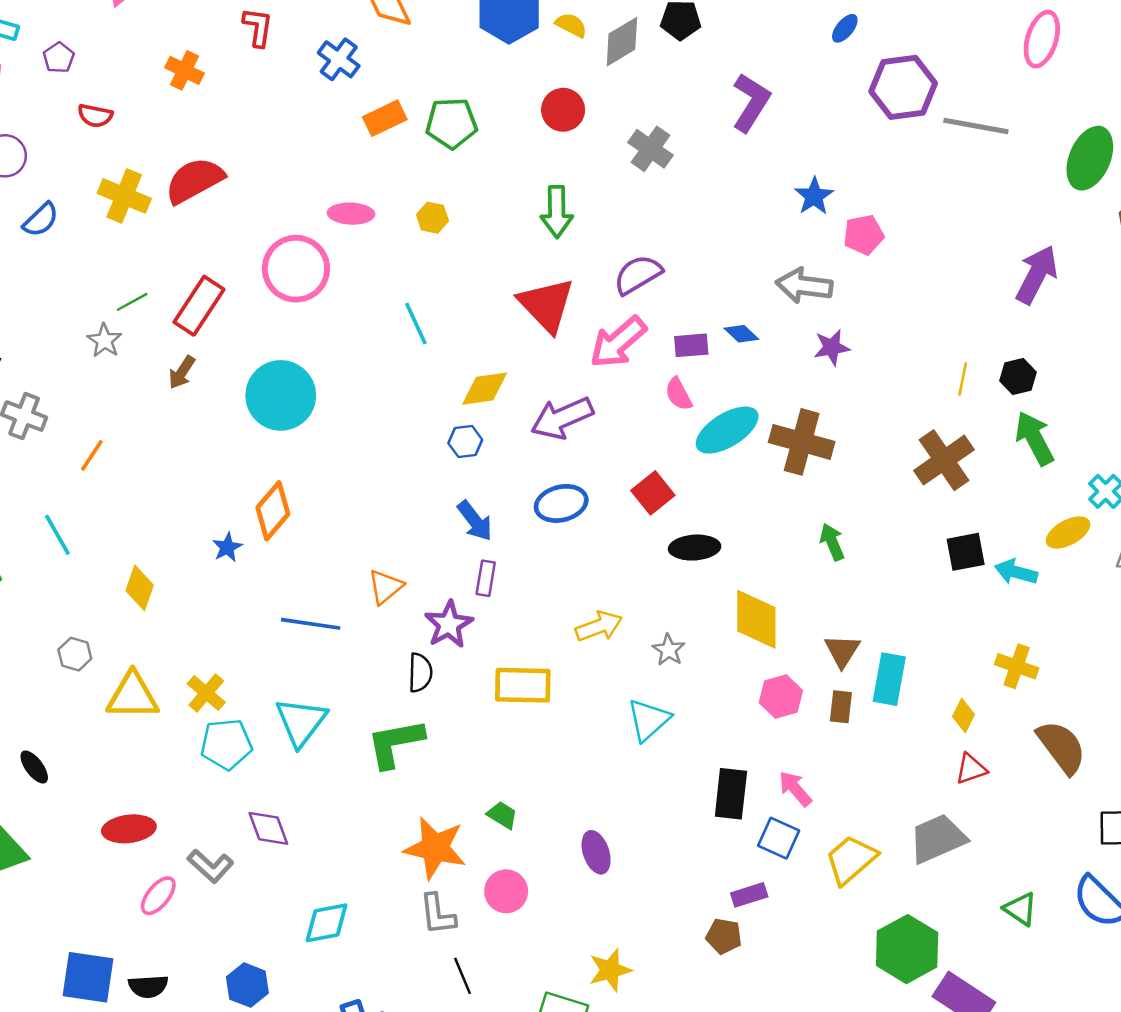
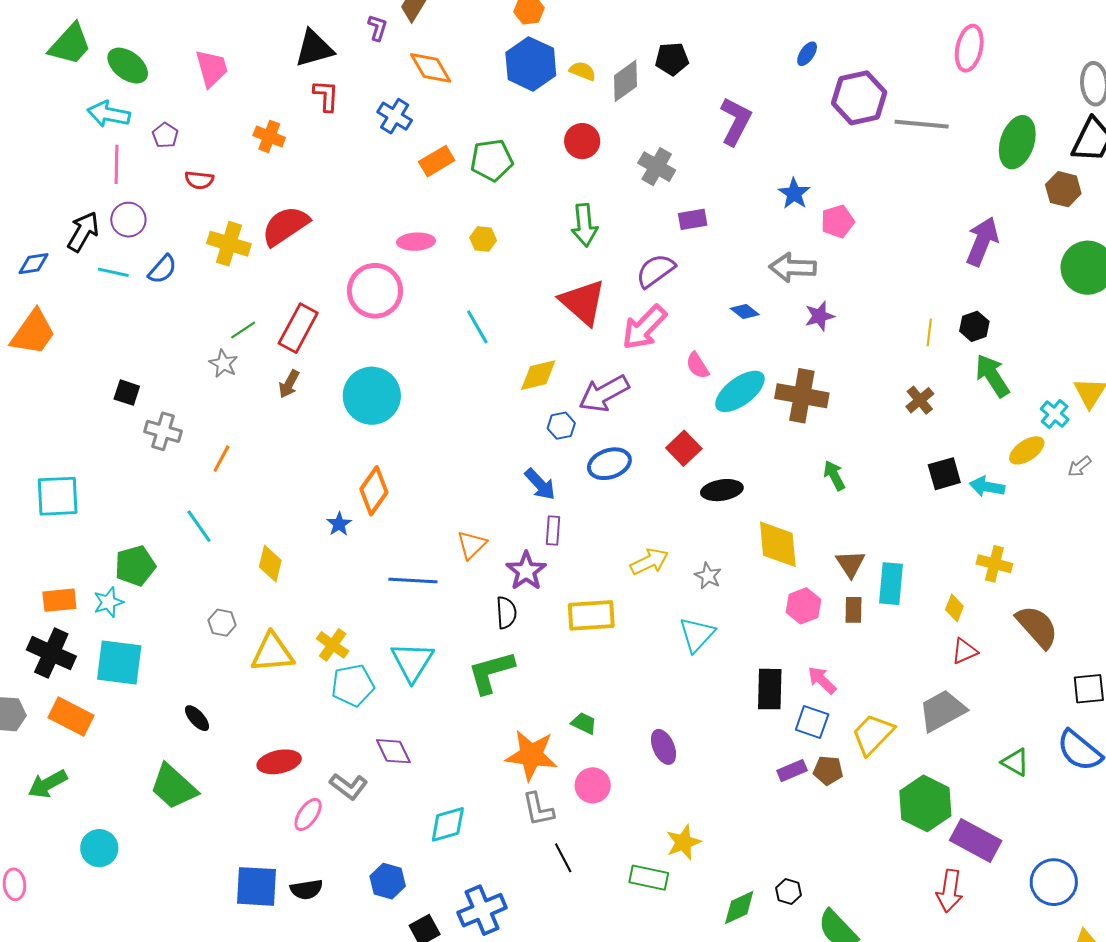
purple rectangle: (691, 345) -> (693, 219), moved
blue hexagon: (465, 442) -> (561, 426), moved
brown cross: (944, 460) -> (920, 400), size x0.6
brown pentagon: (724, 936) -> (828, 770), moved

